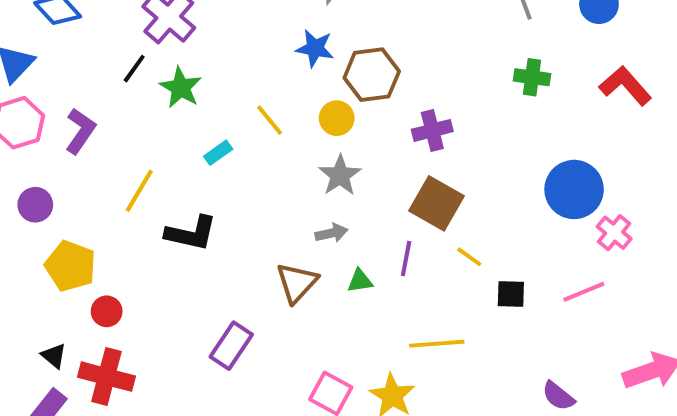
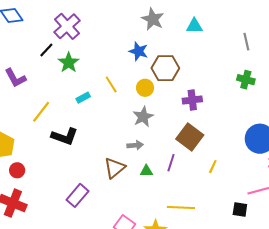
purple L-shape: (80, 131) -> (15, 78), turned 110
yellow line: (469, 257) -> (213, 167), moved, turned 72
black square: (511, 294) -> (240, 210), moved

